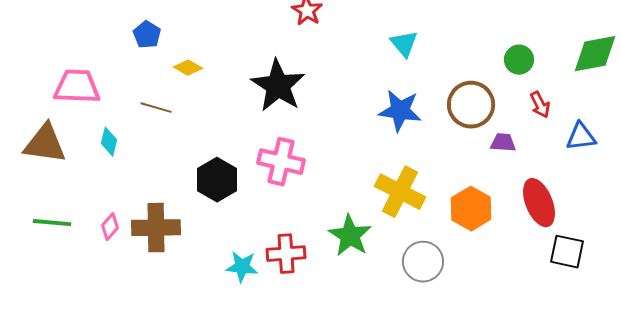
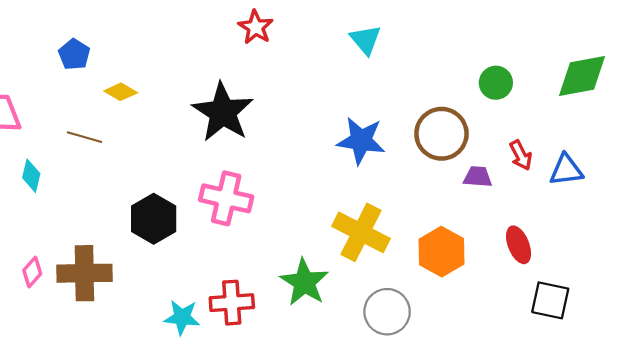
cyan triangle: (404, 44) -> (366, 40), moved
red arrow: (540, 105) -> (521, 155), moved
red ellipse: (539, 203) -> (519, 245), size x0.7

